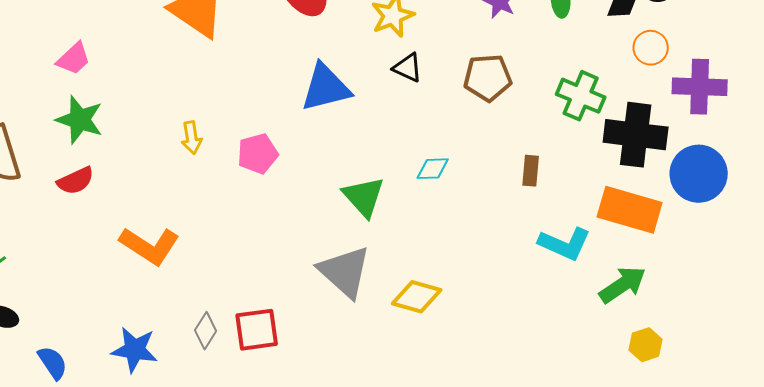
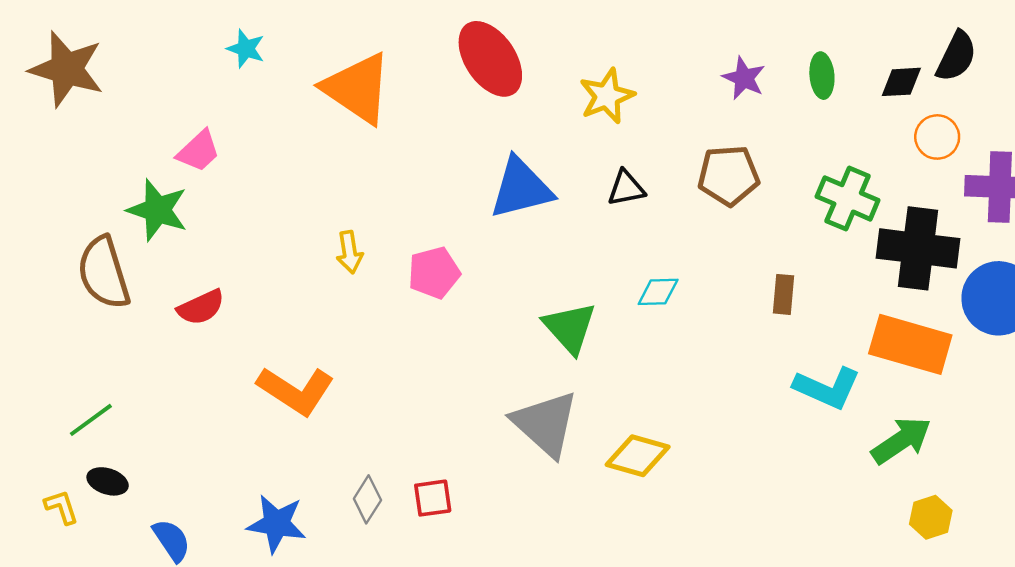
black triangle: (408, 68) -> (626, 188), moved, turned -36
green star: (80, 120) -> (157, 210), moved
red square: (257, 330) -> (433, 498), size x0.7

